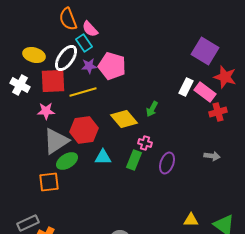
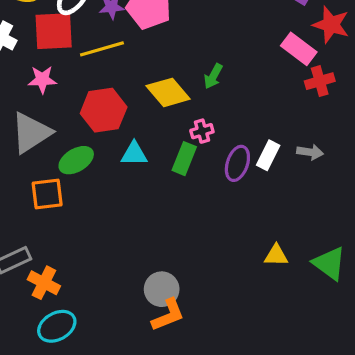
white rectangle: (186, 87) -> (268, 155), moved
gray triangle: (56, 141) -> (31, 133), moved
pink cross: (145, 143) -> (202, 131), turned -32

